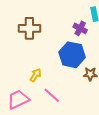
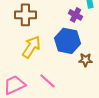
yellow arrow: (36, 75) -> (31, 47), moved, size x1.6

